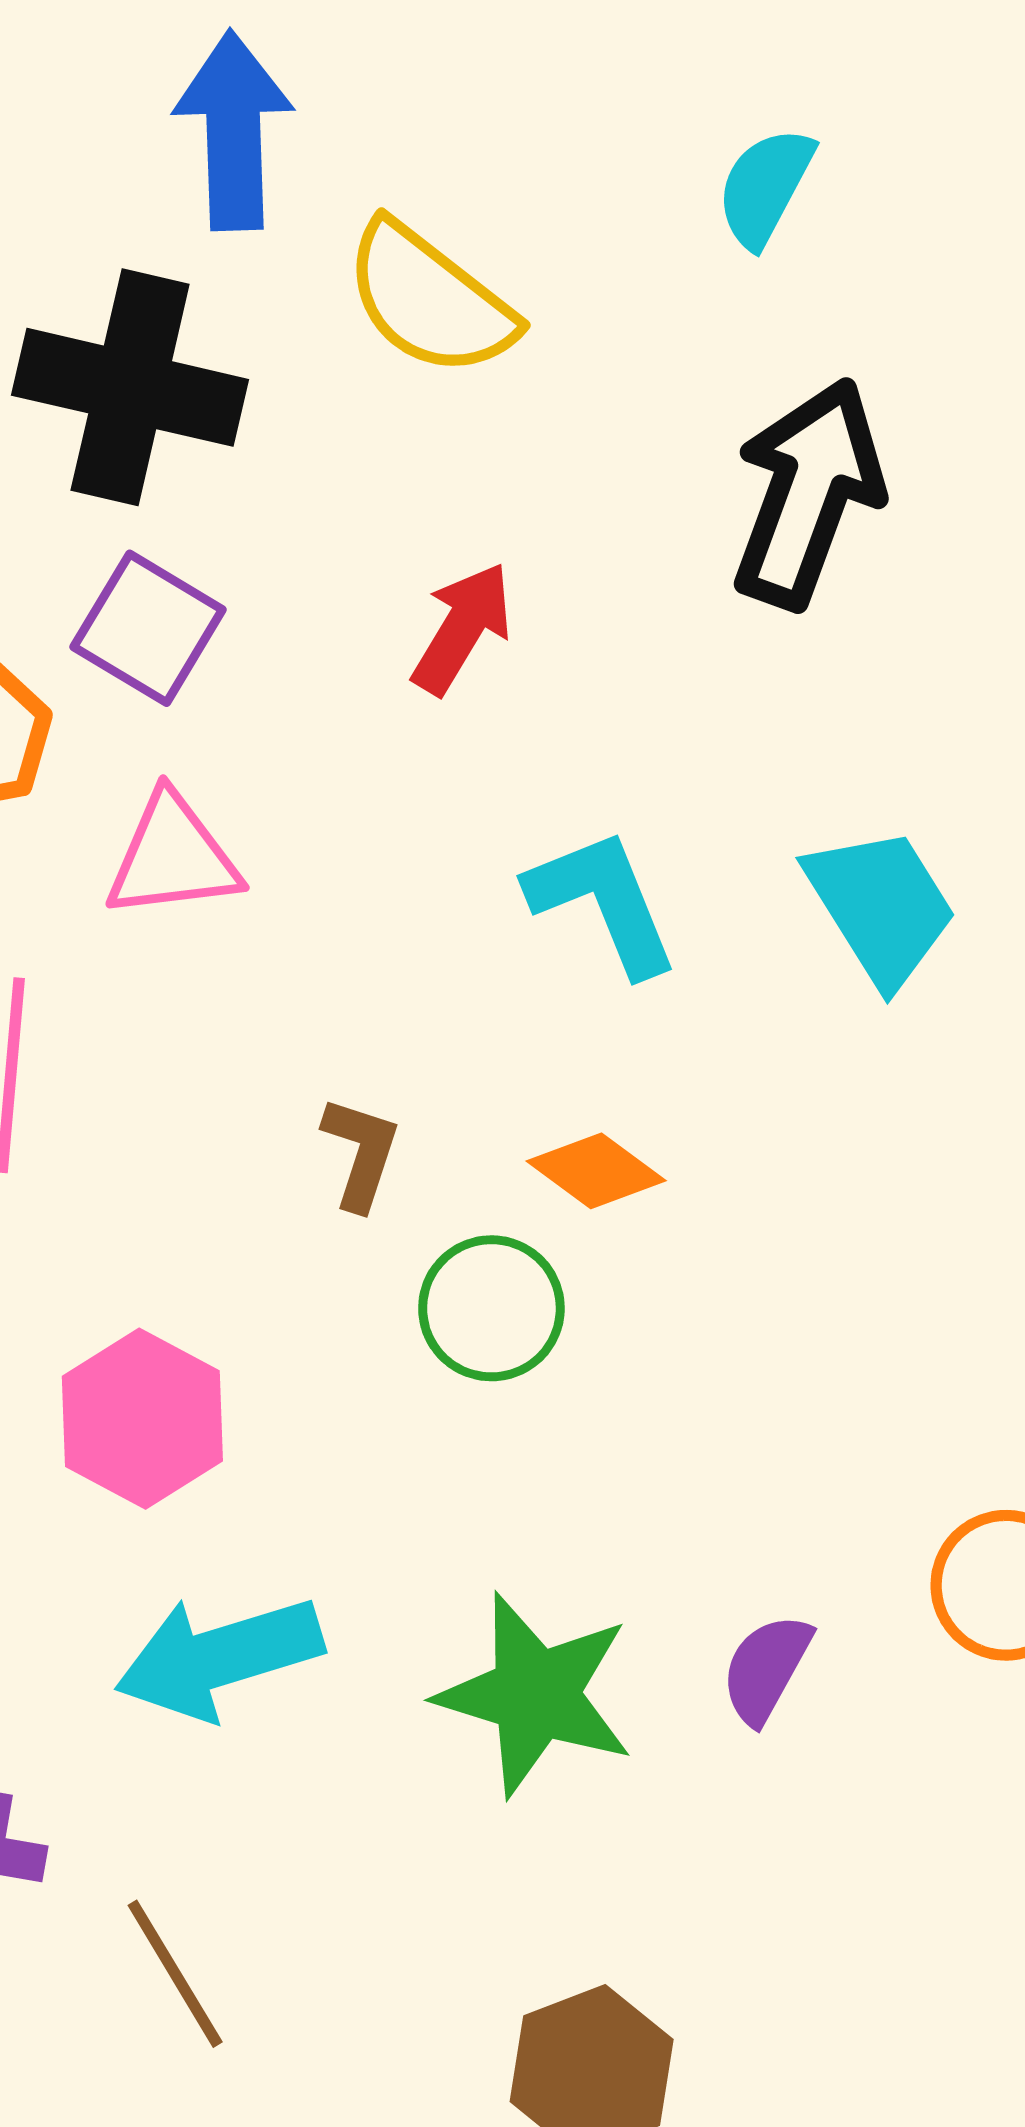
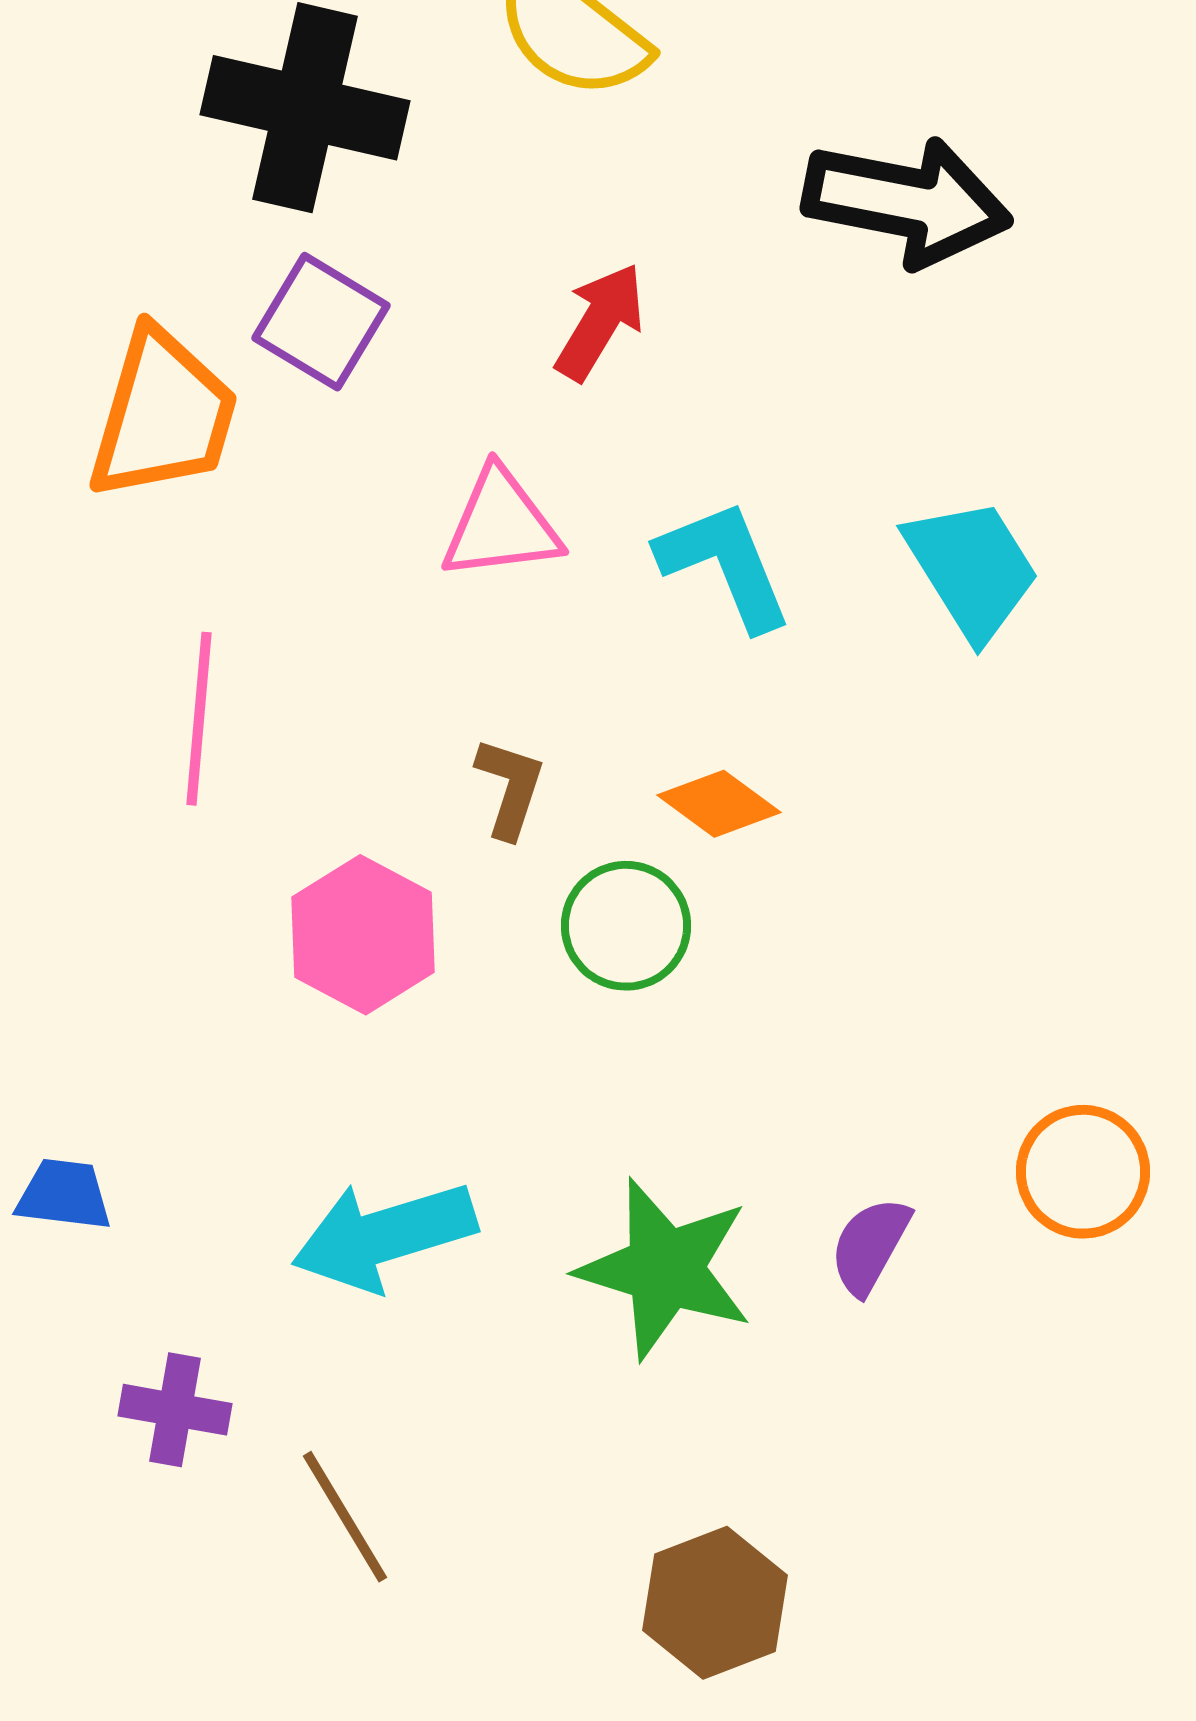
black arrow: (808, 493) -> (907, 202), turned 81
pink triangle: (173, 857) -> (501, 525), moved
pink hexagon: (142, 1419) -> (363, 935), moved

